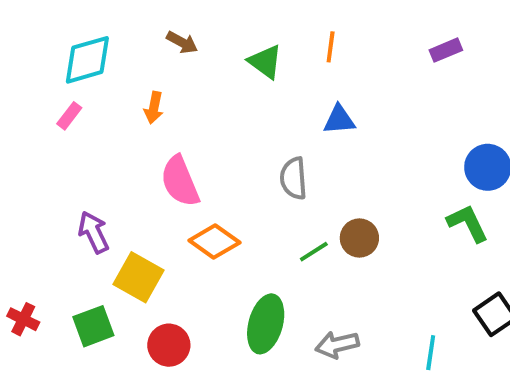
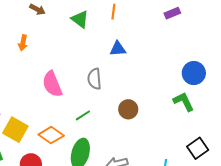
pink semicircle: (180, 181) -> (52, 84), moved
orange diamond: (214, 241) -> (51, 135), moved
green line: (314, 252) -> (83, 115), moved

